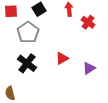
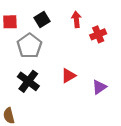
red cross: (88, 22) -> (98, 34), turned 32

